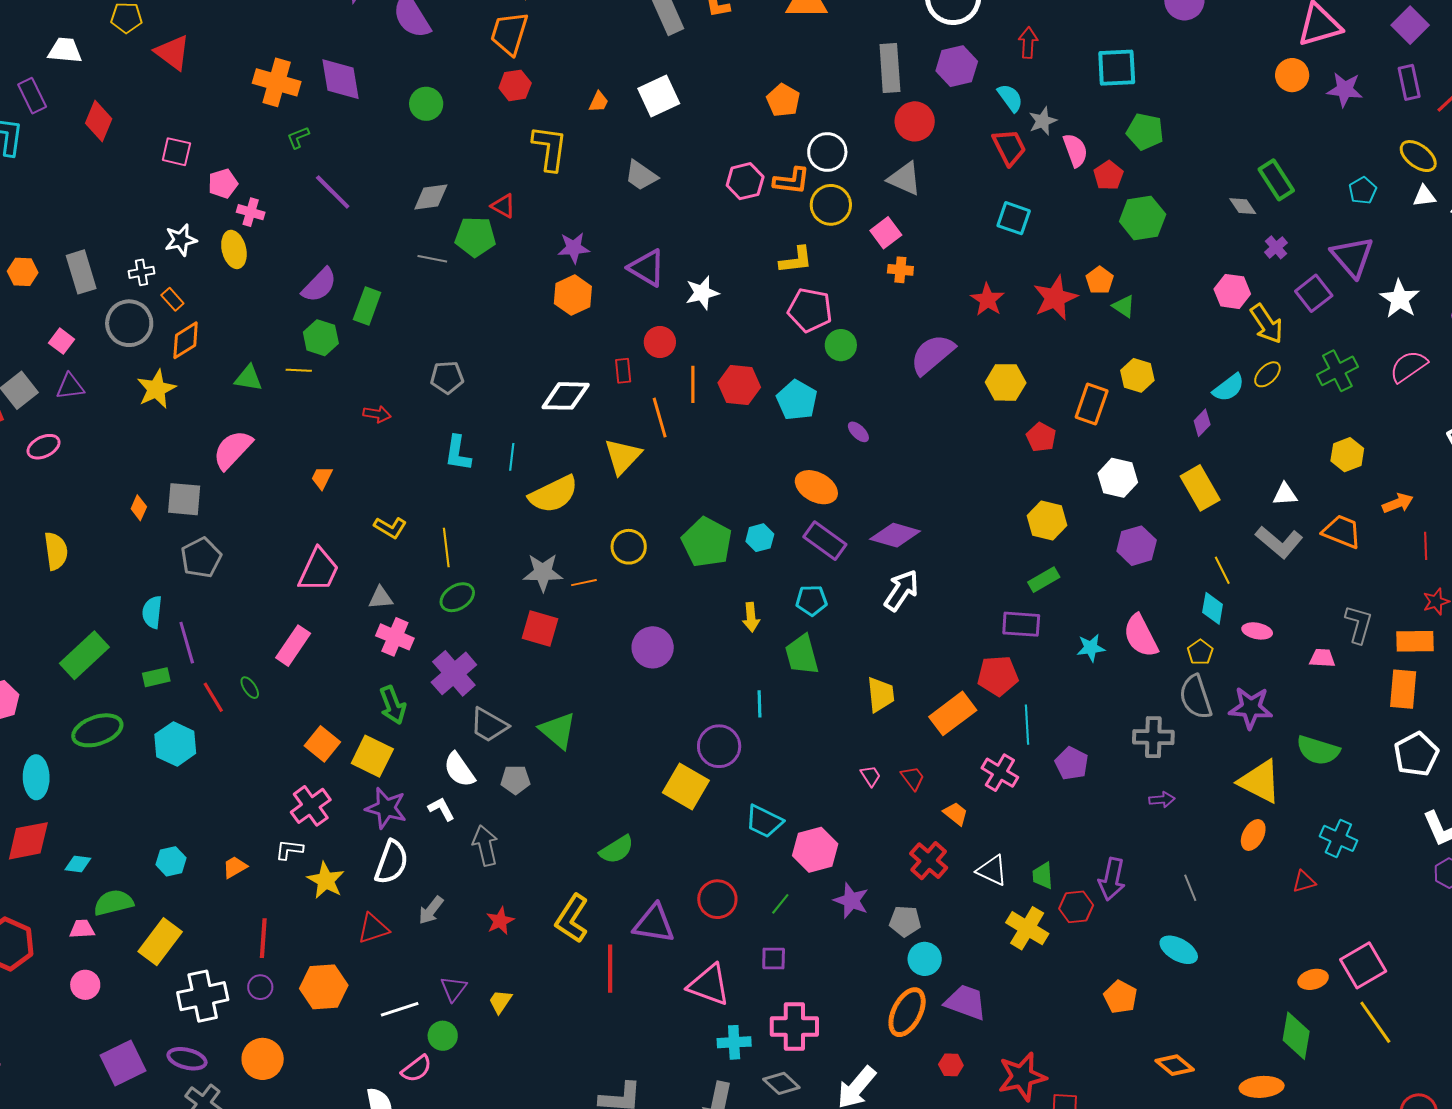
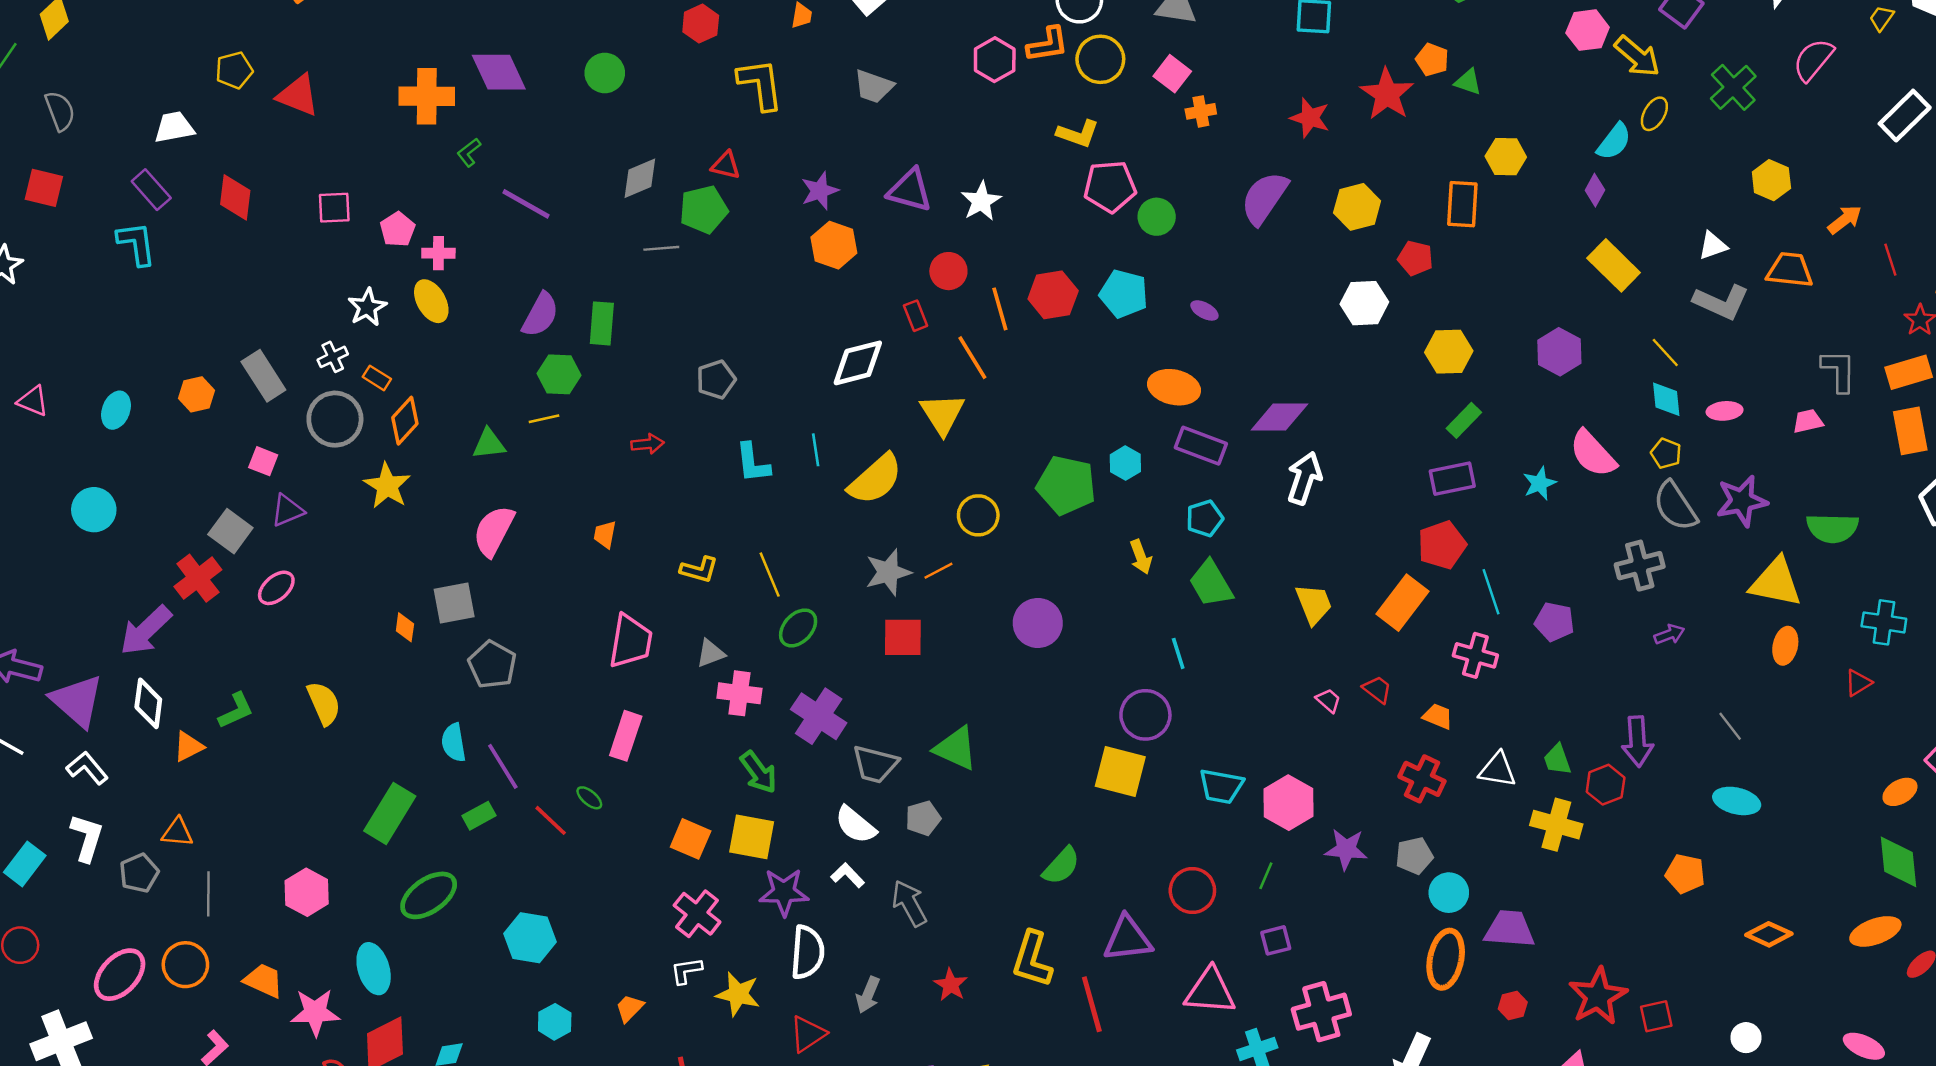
yellow L-shape: (796, 260) -> (1078, 134), turned 42
white hexagon: (1118, 478) -> (1364, 303), moved
cyan hexagon: (175, 744) -> (530, 938), moved

